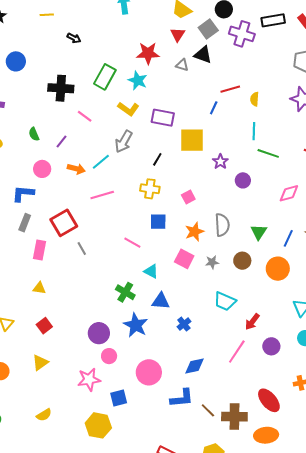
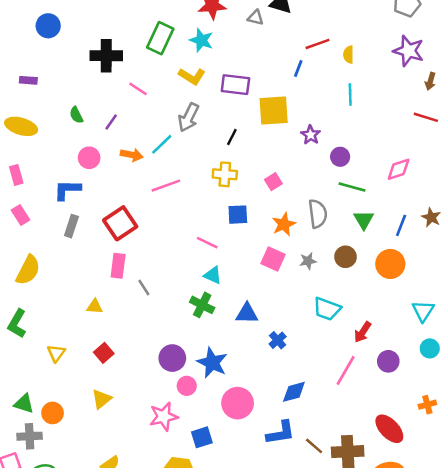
green line: (268, 153) -> (352, 187), moved
gray line: (82, 248) -> (144, 288), moved
pink rectangle: (39, 250) -> (118, 266), moved
cyan triangle: (151, 271) -> (213, 275), moved
blue star: (136, 325) -> (212, 363), moved

